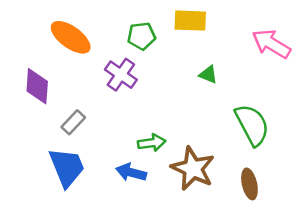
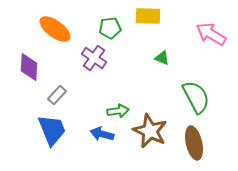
brown ellipse: (249, 184) -> (194, 143), size x1.4

